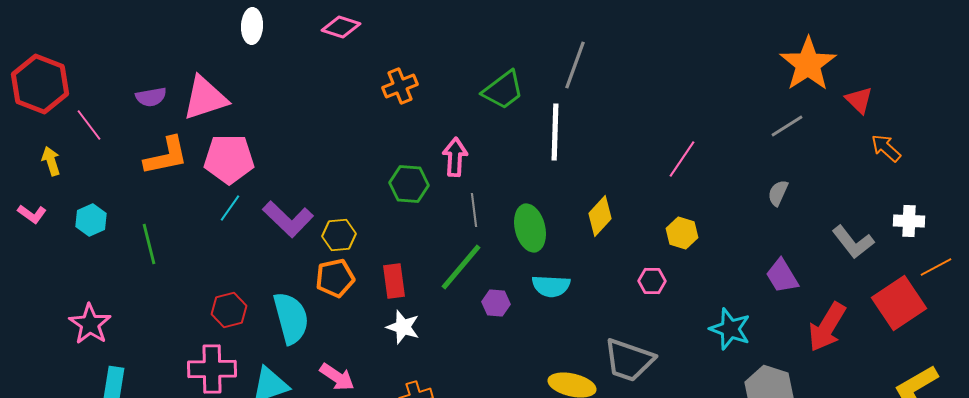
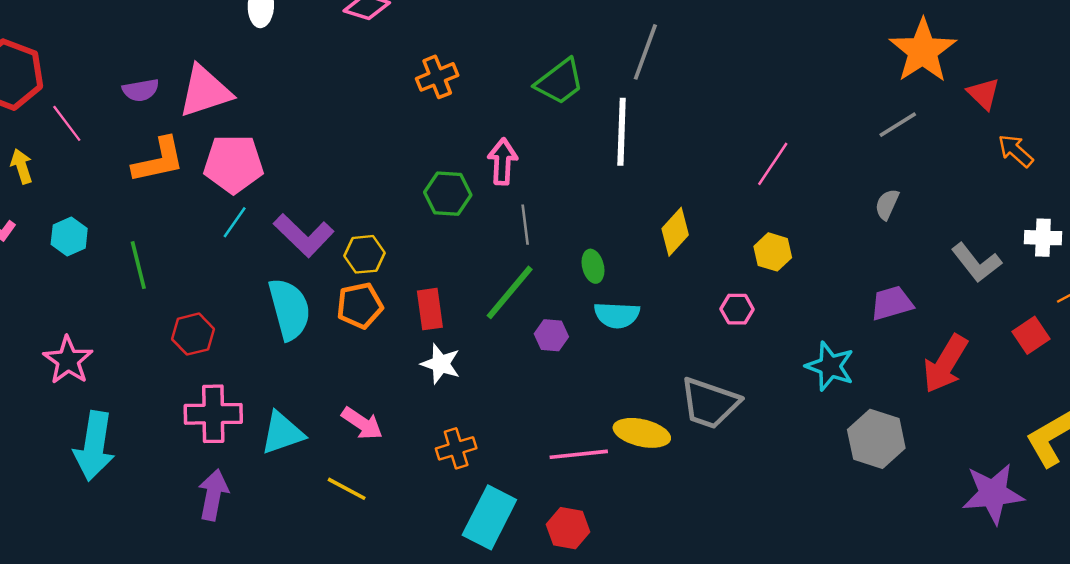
green ellipse: (530, 228) -> (593, 266), moved, size x0.6
purple trapezoid: (782, 276) -> (892, 303), turned 105
red square: (899, 303) -> (1031, 335), size x0.6
red hexagon: (229, 310) -> (193, 334), moved
cyan semicircle: (291, 318) -> (289, 309), moved

